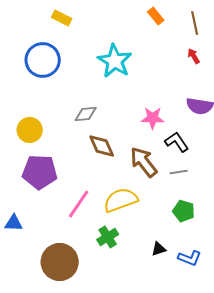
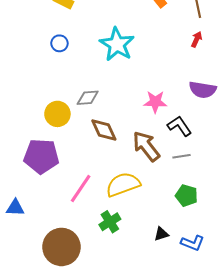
red arrow: (194, 56) -> (197, 39), turned 56
blue circle: (43, 60) -> (59, 43), moved, size x0.5
yellow circle: (30, 130) -> (57, 114), moved

